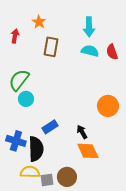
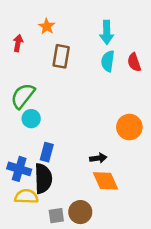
cyan semicircle: (90, 51) -> (108, 61), turned -96
blue rectangle: (50, 127) -> (47, 152), moved, turned -42
black arrow: (82, 132) -> (98, 158), turned 112
yellow semicircle: (30, 172) -> (26, 196), moved

